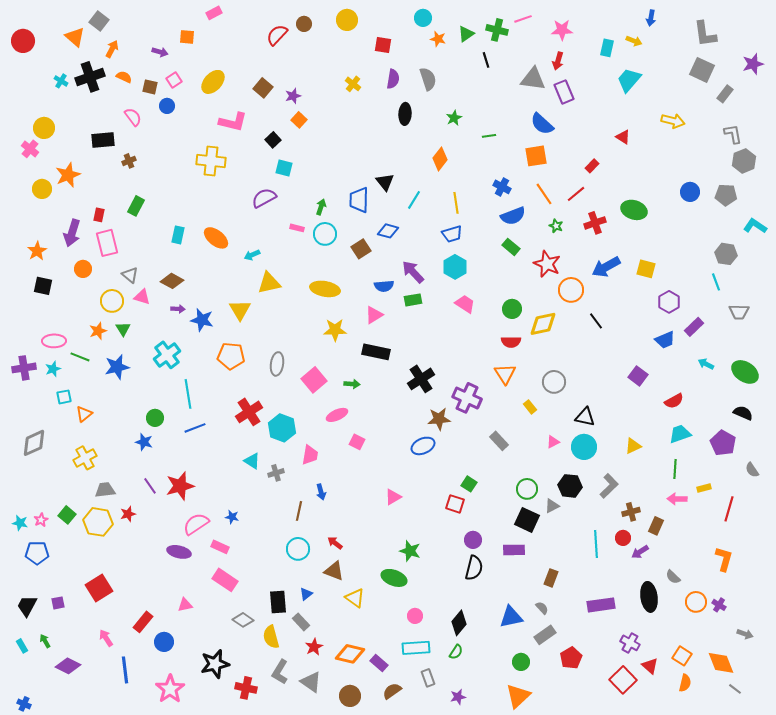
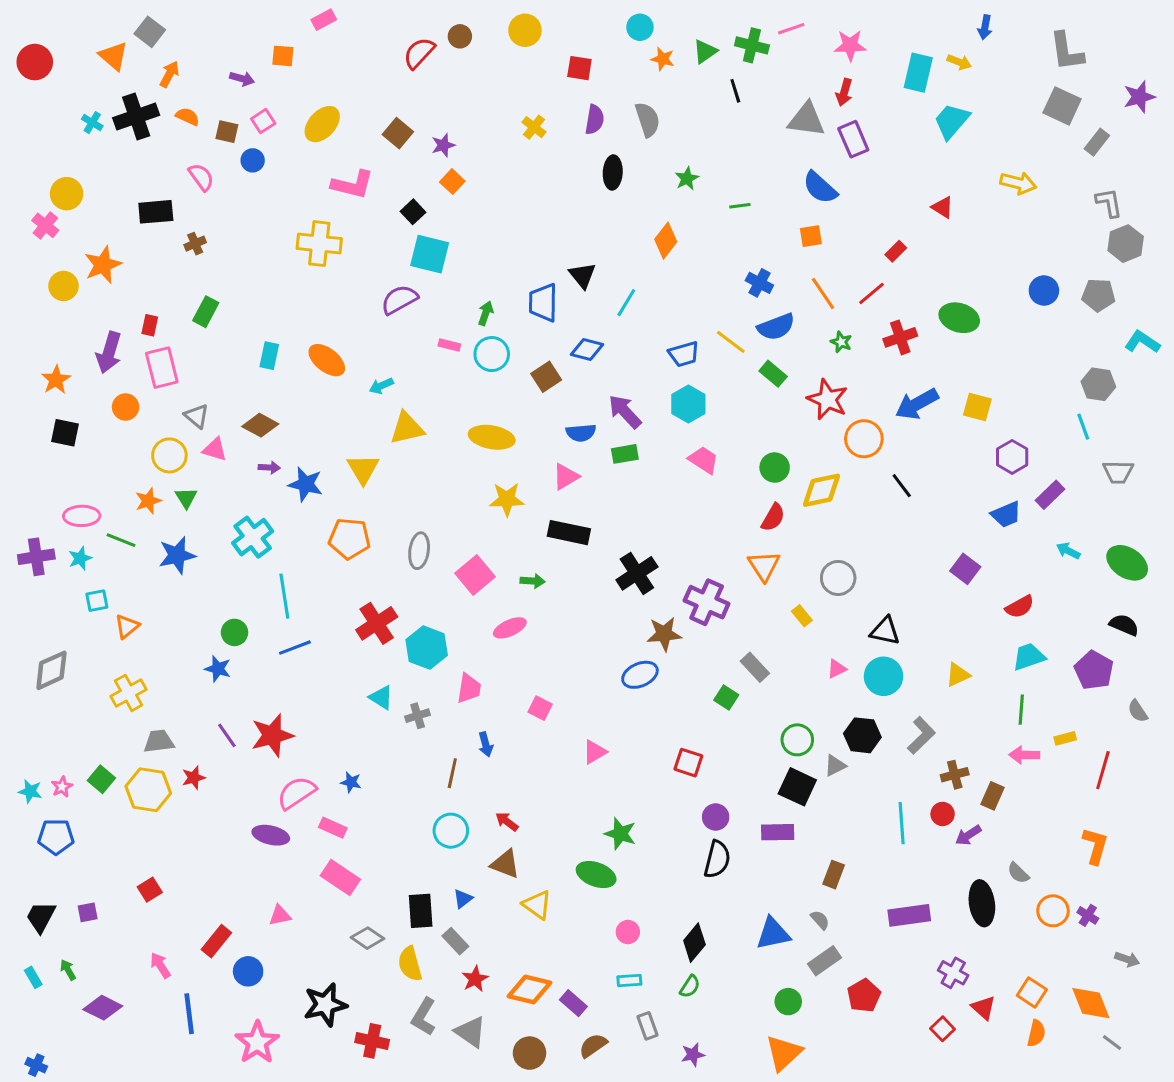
cyan rectangle: (607, 48) -> (918, 73), size x1.4
orange square: (536, 156) -> (811, 236), size x0.7
cyan square: (284, 168) -> (430, 254), size x1.5
yellow line: (456, 203) -> (731, 342), moved, turned -45
red semicircle: (511, 342) -> (773, 517), turned -60
pink square: (357, 442) -> (540, 708), moved
green square: (469, 484) -> (726, 697), moved
red square: (99, 588) -> (150, 890), size x0.6
cyan rectangle: (416, 648) -> (629, 980), size x0.6
red square: (623, 680) -> (943, 1029), size x0.6

